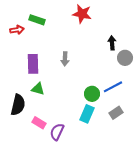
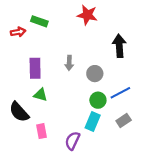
black arrow: (112, 43) -> (119, 46), size x1.5
gray circle: (125, 58) -> (95, 74), moved
black semicircle: (18, 105) -> (19, 112), turned 125
pink rectangle: (39, 123) -> (41, 131), turned 48
purple semicircle: (57, 132) -> (72, 141), moved

